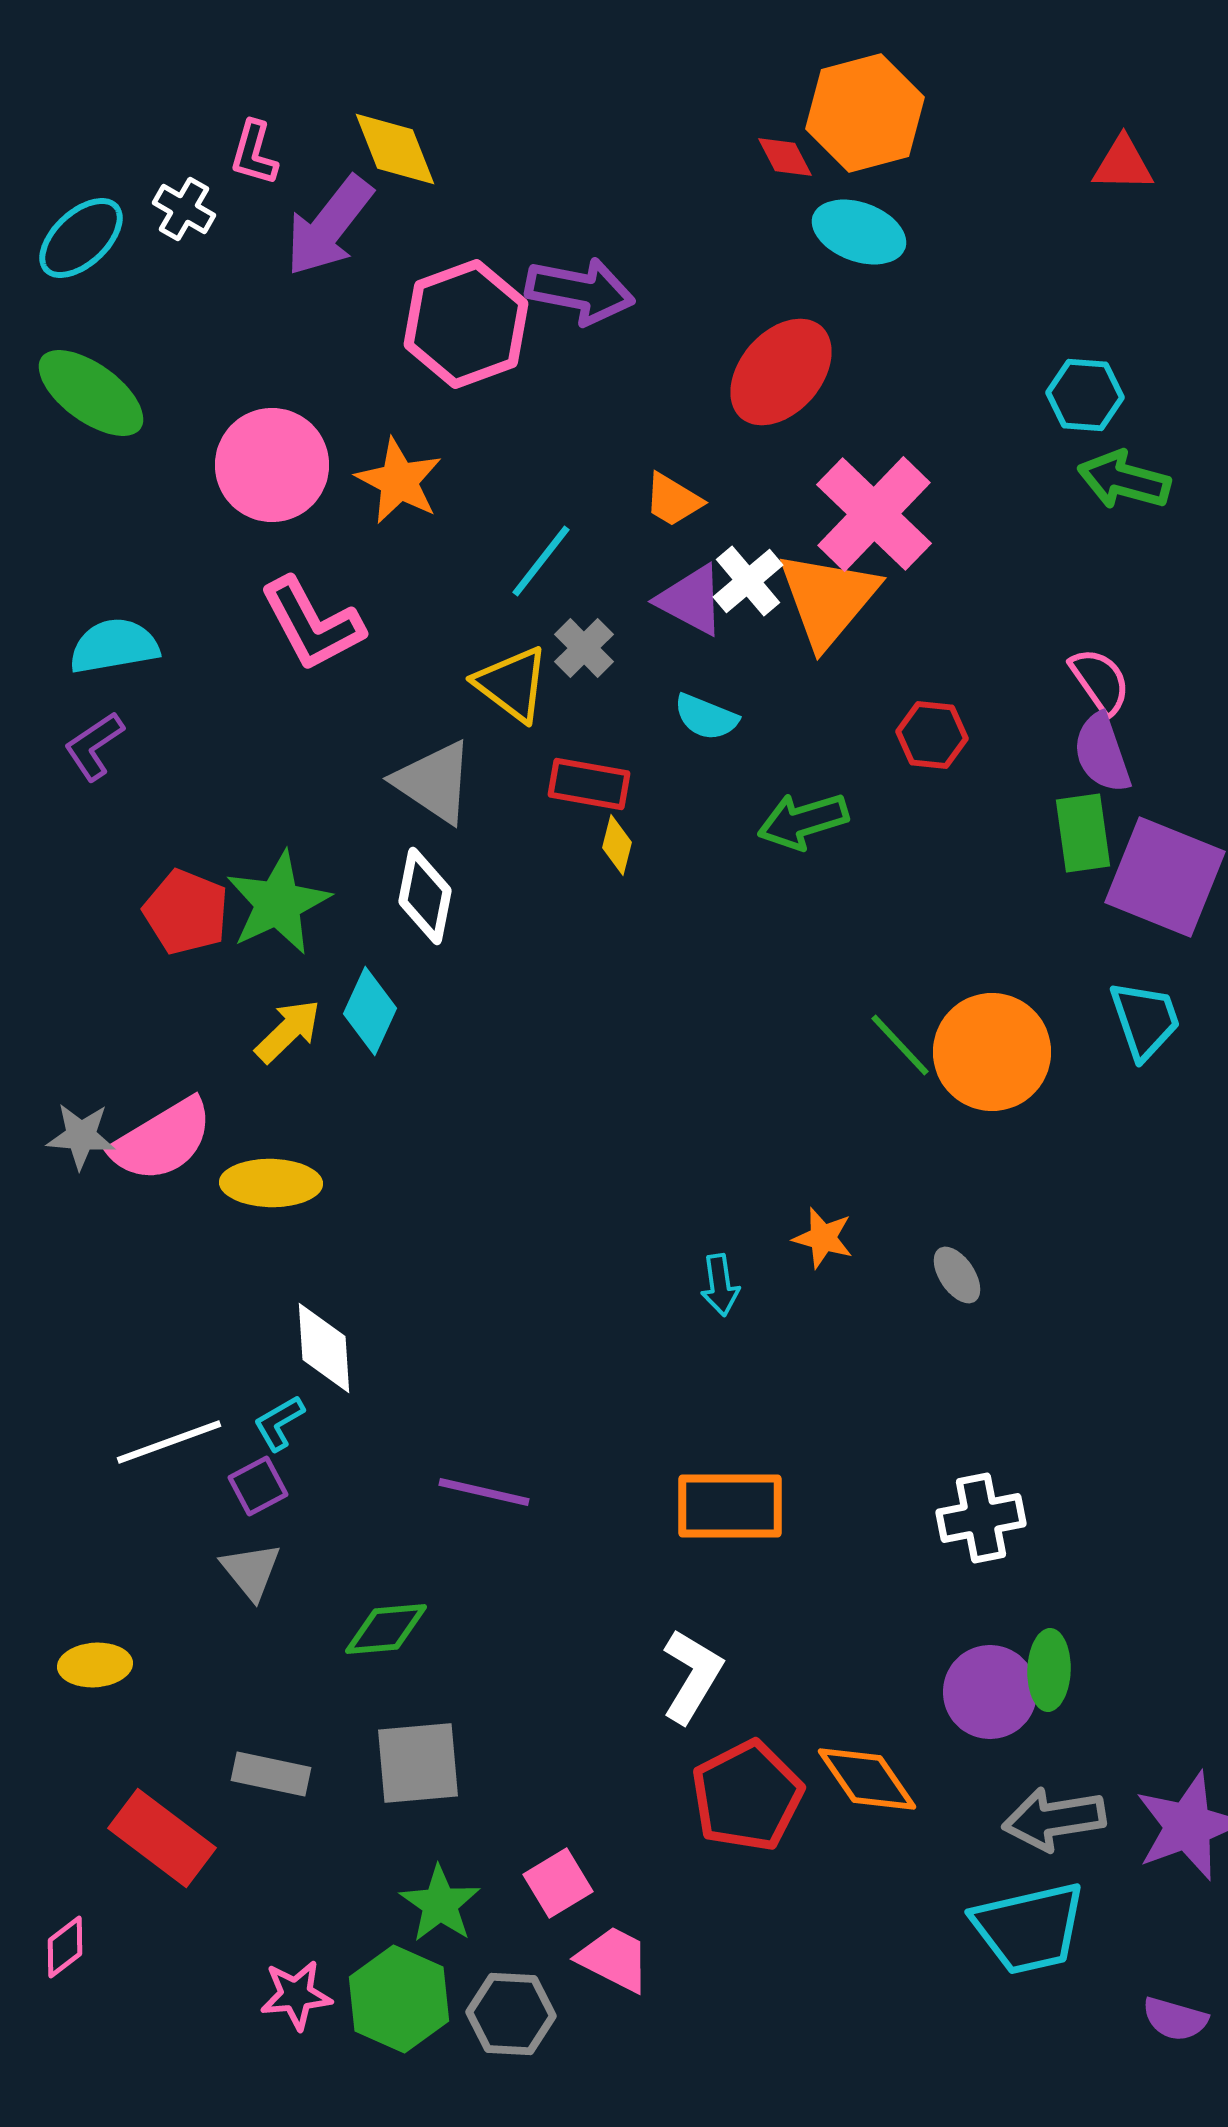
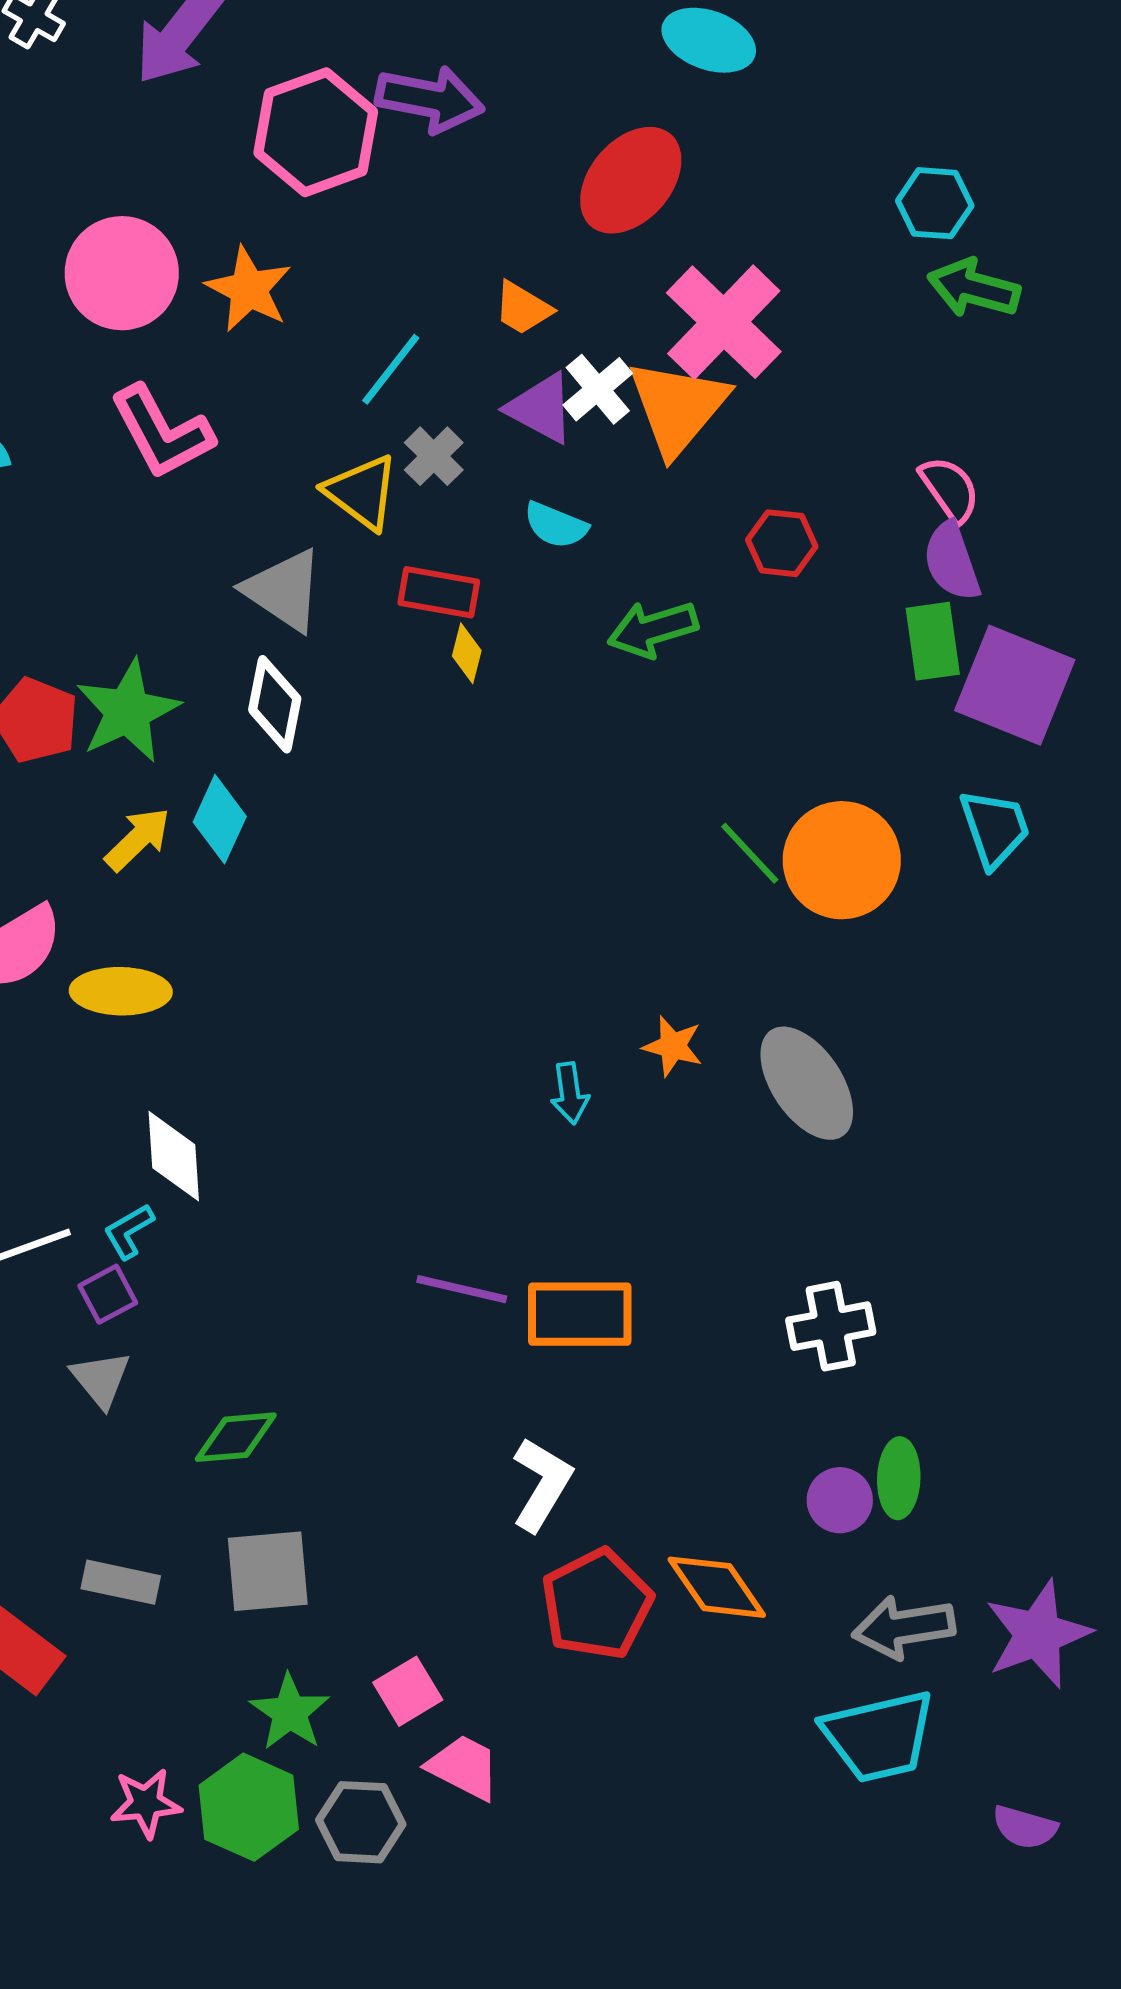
gray ellipse: (957, 1275) -> (807, 1083), size x2.0
purple line: (484, 1492) -> (462, 1289), moved
purple circle: (990, 1692) -> (840, 1500), size x0.7

